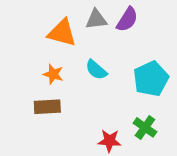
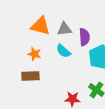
gray triangle: (96, 19) -> (64, 29), moved
purple semicircle: (127, 19) -> (84, 37), moved, turned -36

